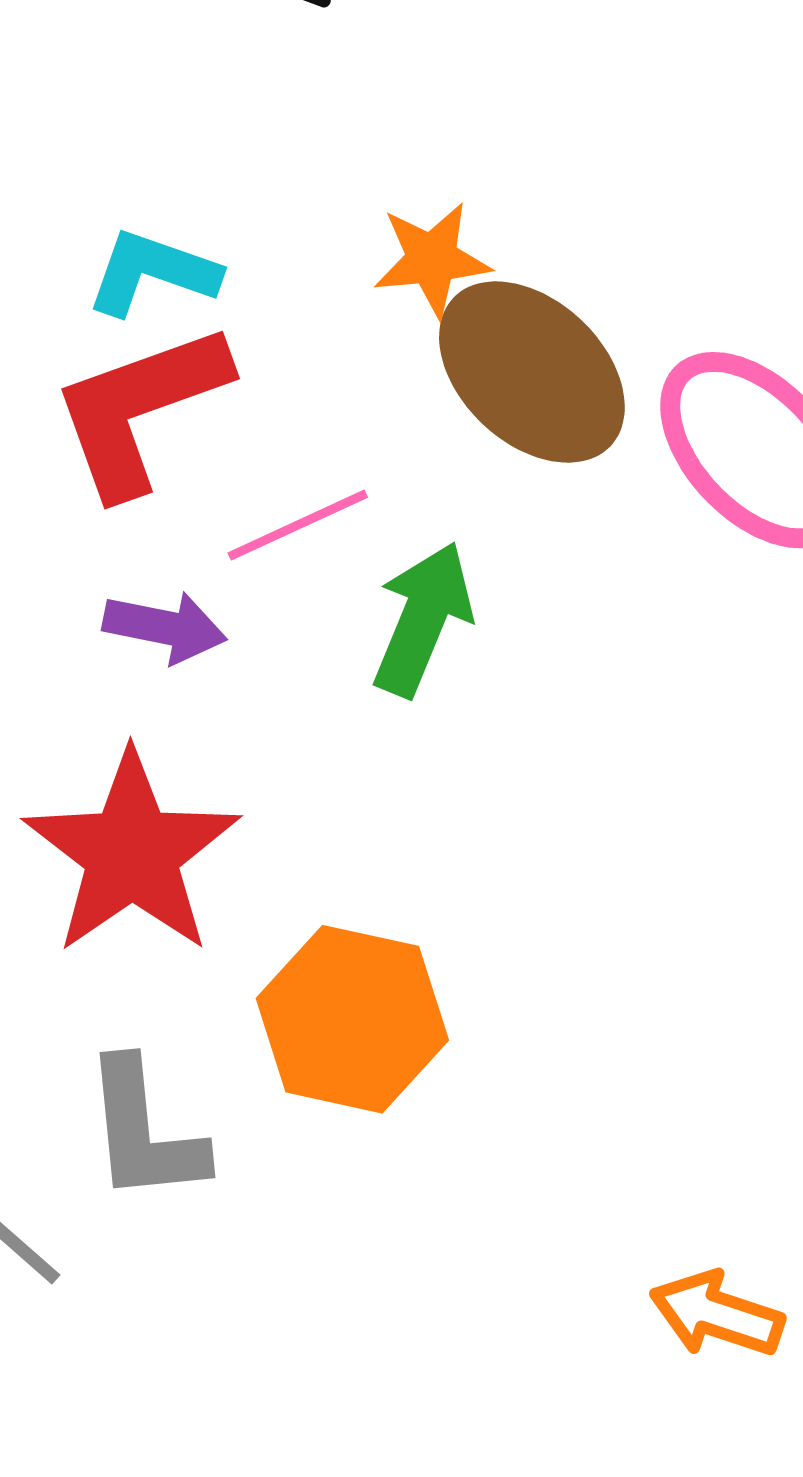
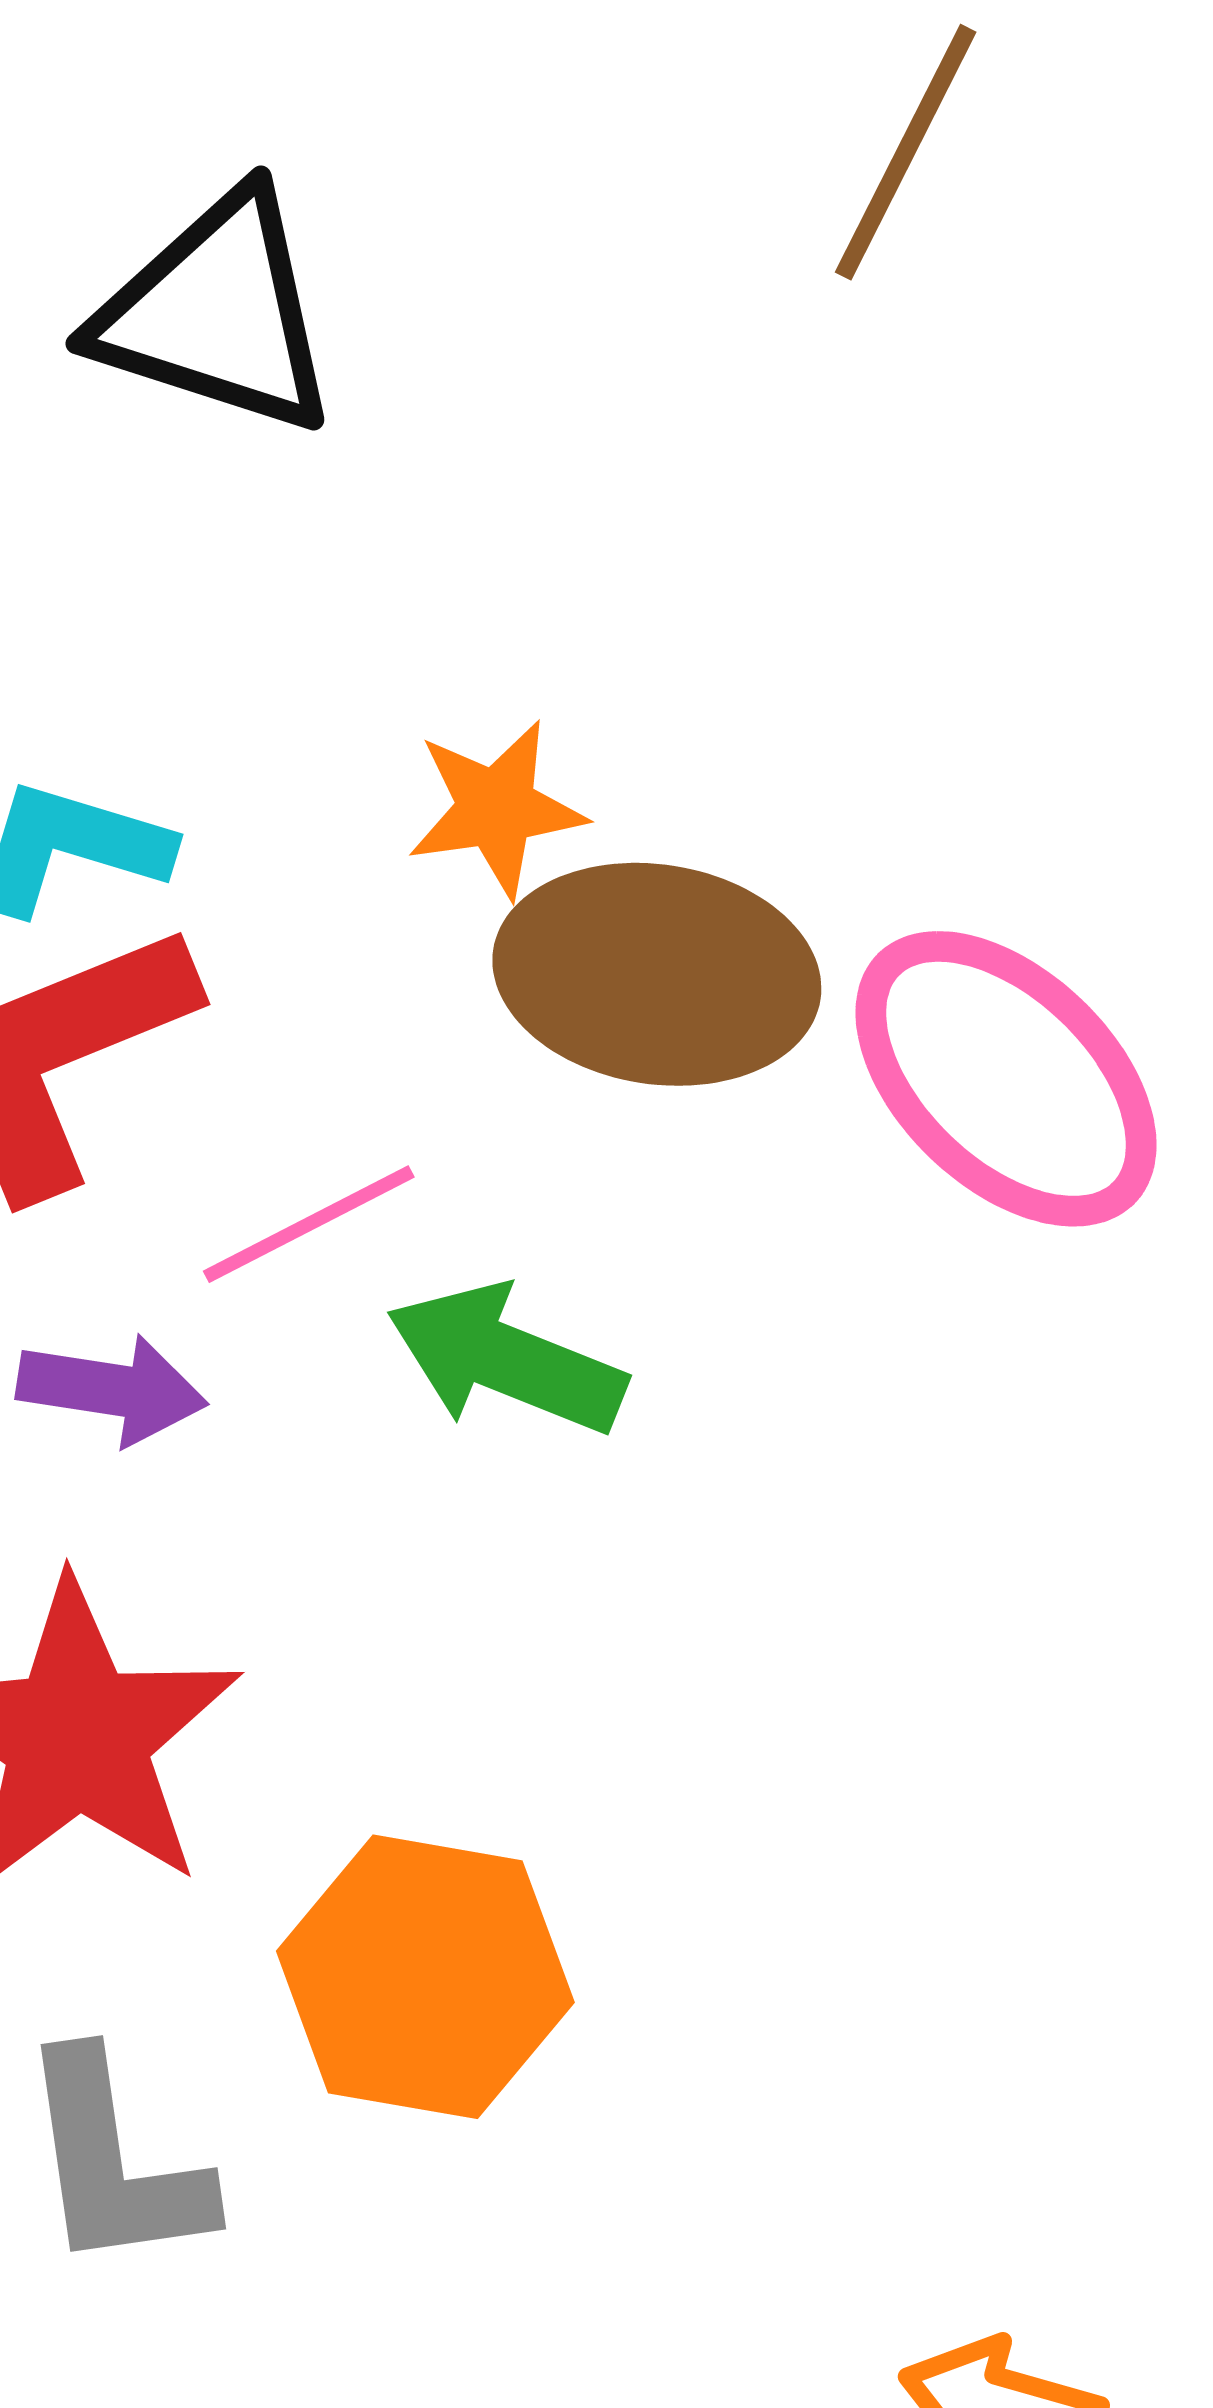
brown ellipse: (532, 372) -> (657, 974), turned -32
green arrow: (423, 619) -> (506, 1360), turned -88

